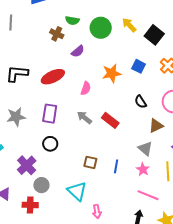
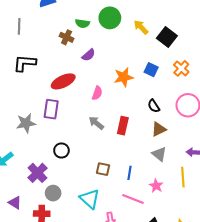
green circle: (101, 28) -> (110, 18), moved
black L-shape: (17, 74) -> (25, 63), moved
purple rectangle: (50, 114) -> (51, 109), moved
red rectangle: (110, 120) -> (123, 126), turned 66
brown triangle: (156, 126) -> (159, 129), moved
pink star: (143, 169) -> (156, 186), moved
pink line: (148, 195) -> (133, 199), moved

